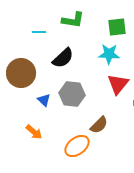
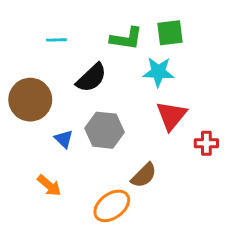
green L-shape: (73, 20) -> (126, 38), moved

